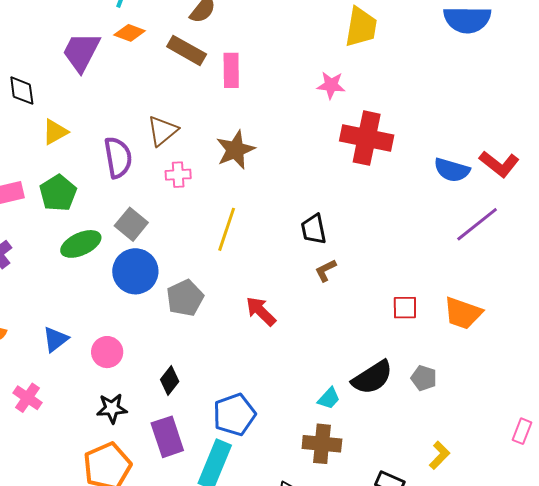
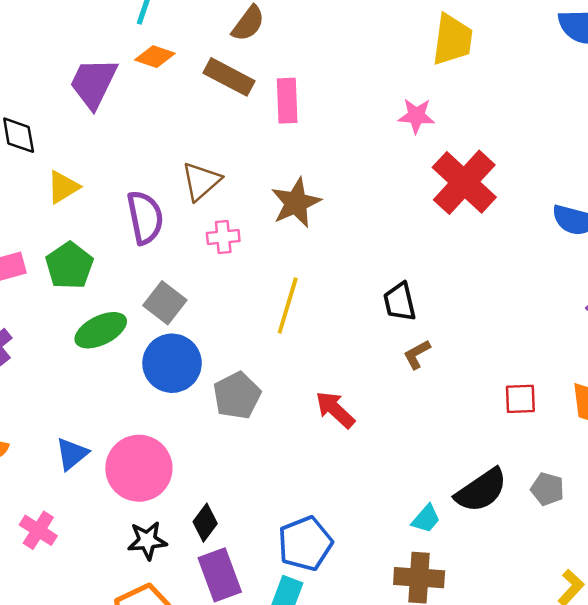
red cross: (367, 138) -> (464, 182), turned 33
pink circle: (107, 352) -> (139, 468), size x1.6
black diamond: (170, 381) -> (205, 523), moved

